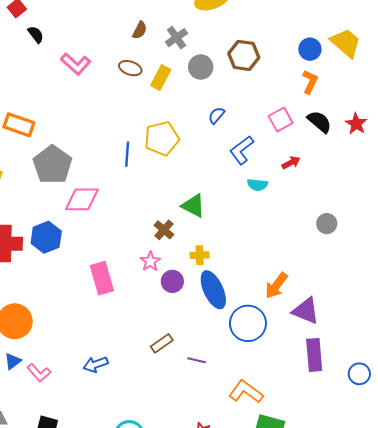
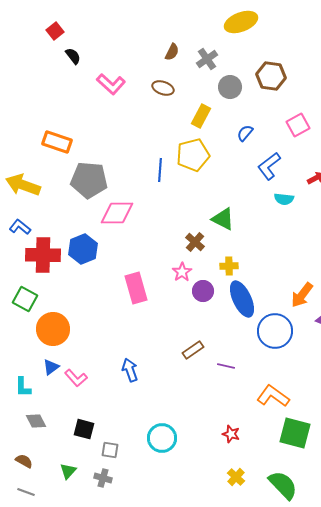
yellow rectangle: (161, 78) -> (201, 116), moved
pink square: (281, 120) -> (298, 125), moved
gray pentagon: (53, 165) -> (89, 180), turned -30
blue arrow: (96, 364) -> (130, 370), turned 90

